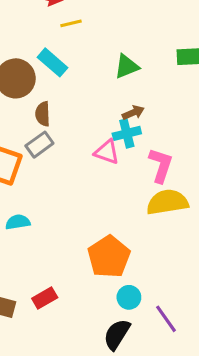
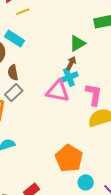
green triangle: (127, 66) -> (77, 43), moved
brown arrow: (133, 113) -> (71, 63), turned -32
pink triangle: (107, 152) -> (58, 91), size x1.4

